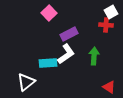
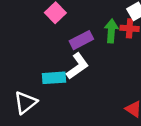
green arrow: (94, 56) -> (111, 31), moved

